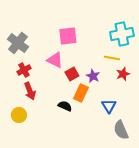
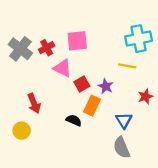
red cross: (24, 70) -> (47, 48), moved
red star: (123, 74) -> (145, 96), moved
gray semicircle: (121, 130) -> (122, 148), moved

